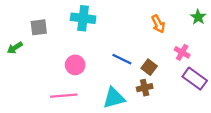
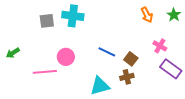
orange arrow: (158, 24) -> (147, 15), moved
gray square: (39, 27) -> (47, 21), moved
green arrow: (15, 48) -> (13, 53), moved
pink line: (64, 96) -> (45, 72), moved

